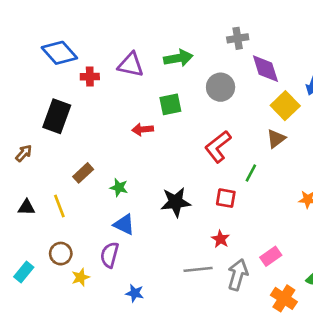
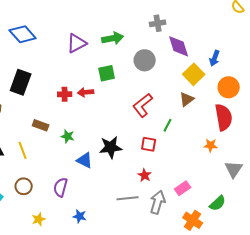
purple triangle: (131, 65) -> (77, 43), turned -40
red cross: (90, 77) -> (65, 94), moved
brown rectangle: (83, 173) -> (41, 125), turned 63
blue triangle: (124, 224) -> (85, 160), moved
yellow star: (81, 277) -> (39, 219), moved

